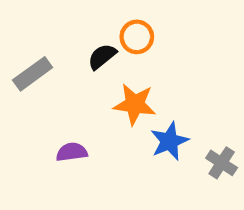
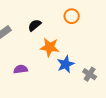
orange circle: (137, 37) -> (72, 16), moved

